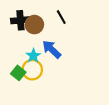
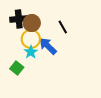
black line: (61, 17) -> (63, 27), moved
yellow circle: (32, 70) -> (31, 39), moved

